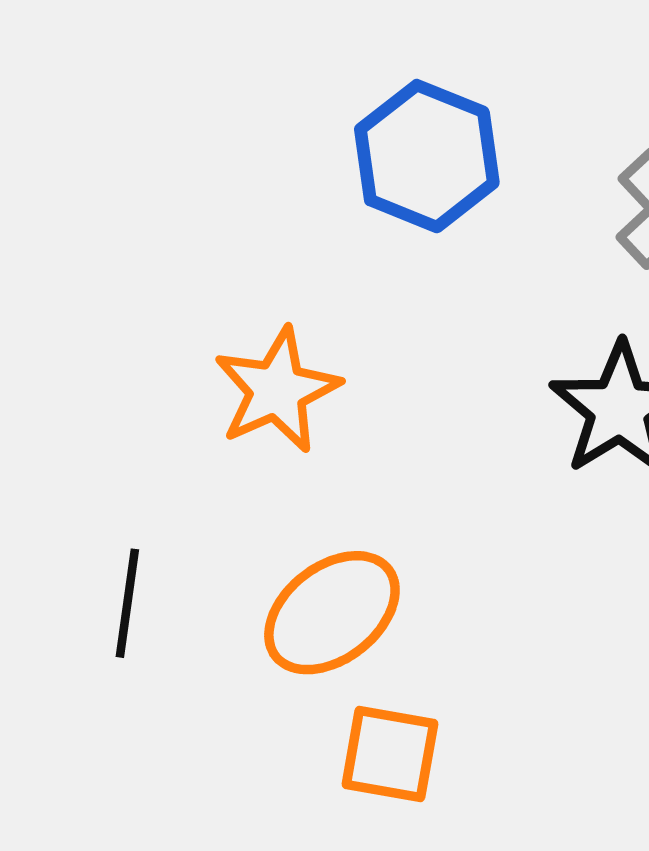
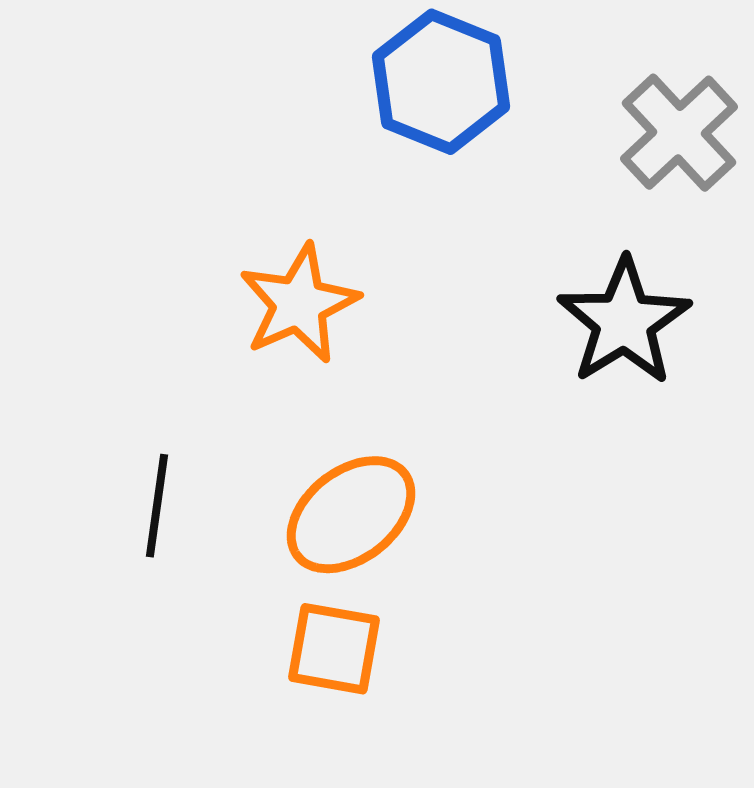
orange square: (390, 754) -> (334, 649), moved

